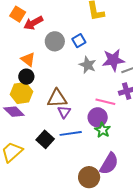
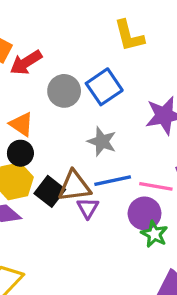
blue square: (79, 41) -> (104, 87), size x1.5
gray star: (88, 65) -> (102, 141), moved
blue line: (71, 133) -> (113, 181), moved
black square: (45, 139) -> (50, 191), moved

